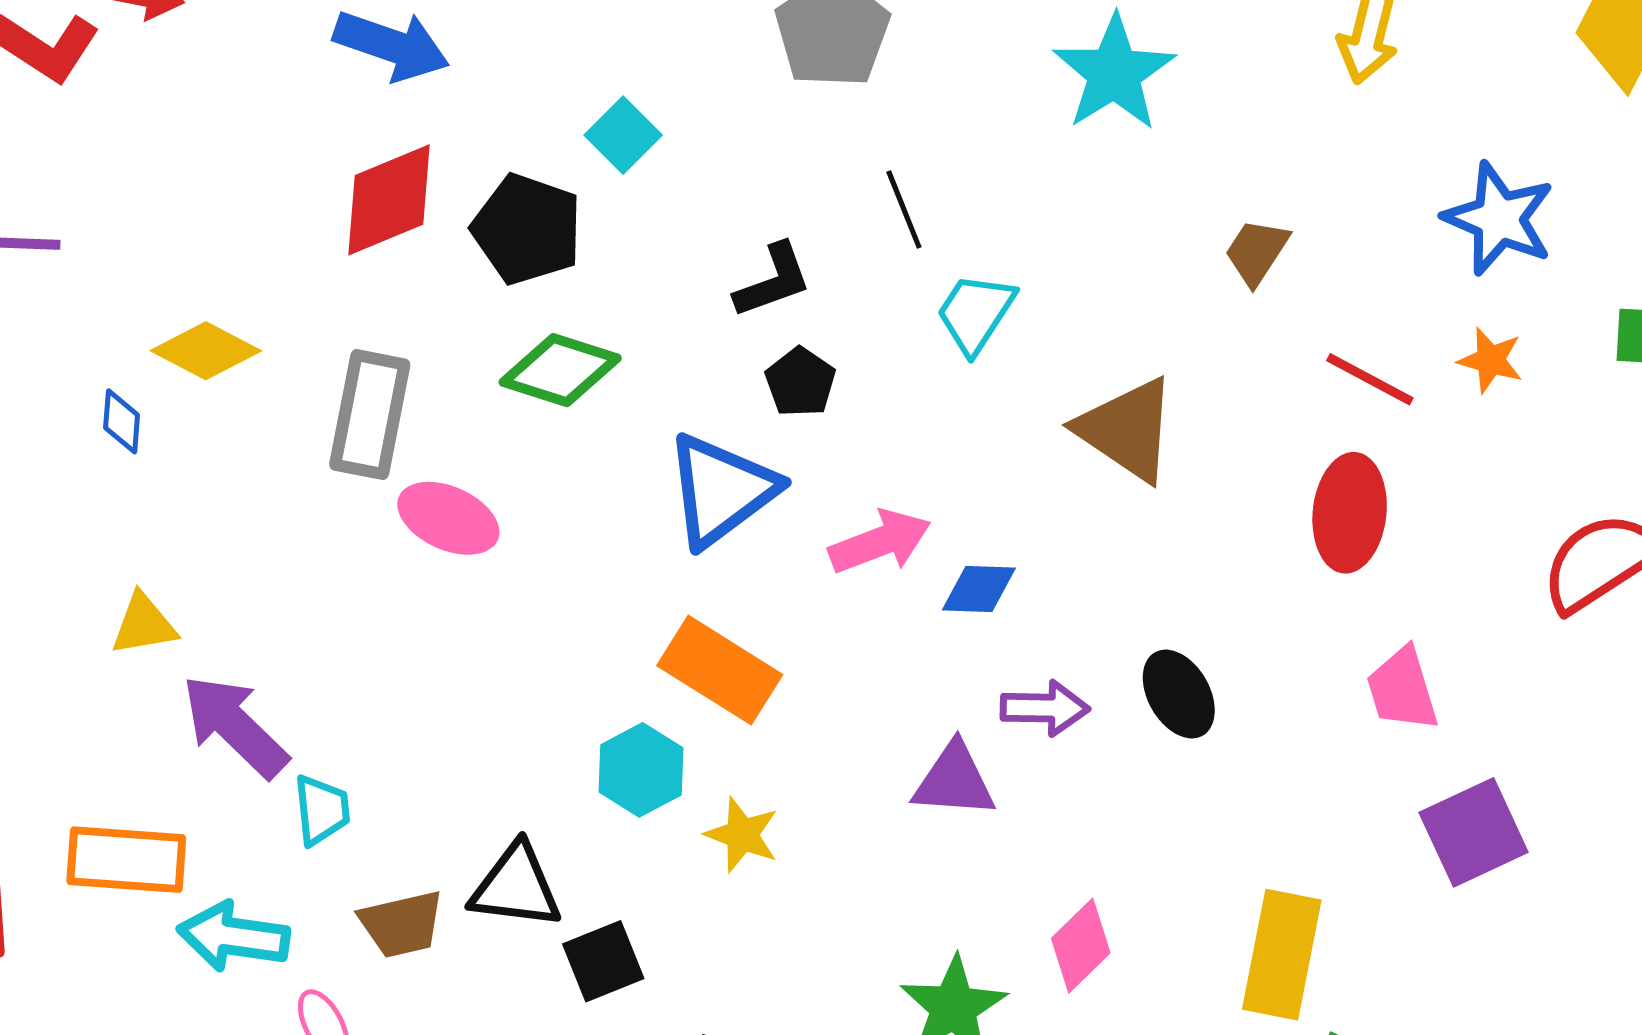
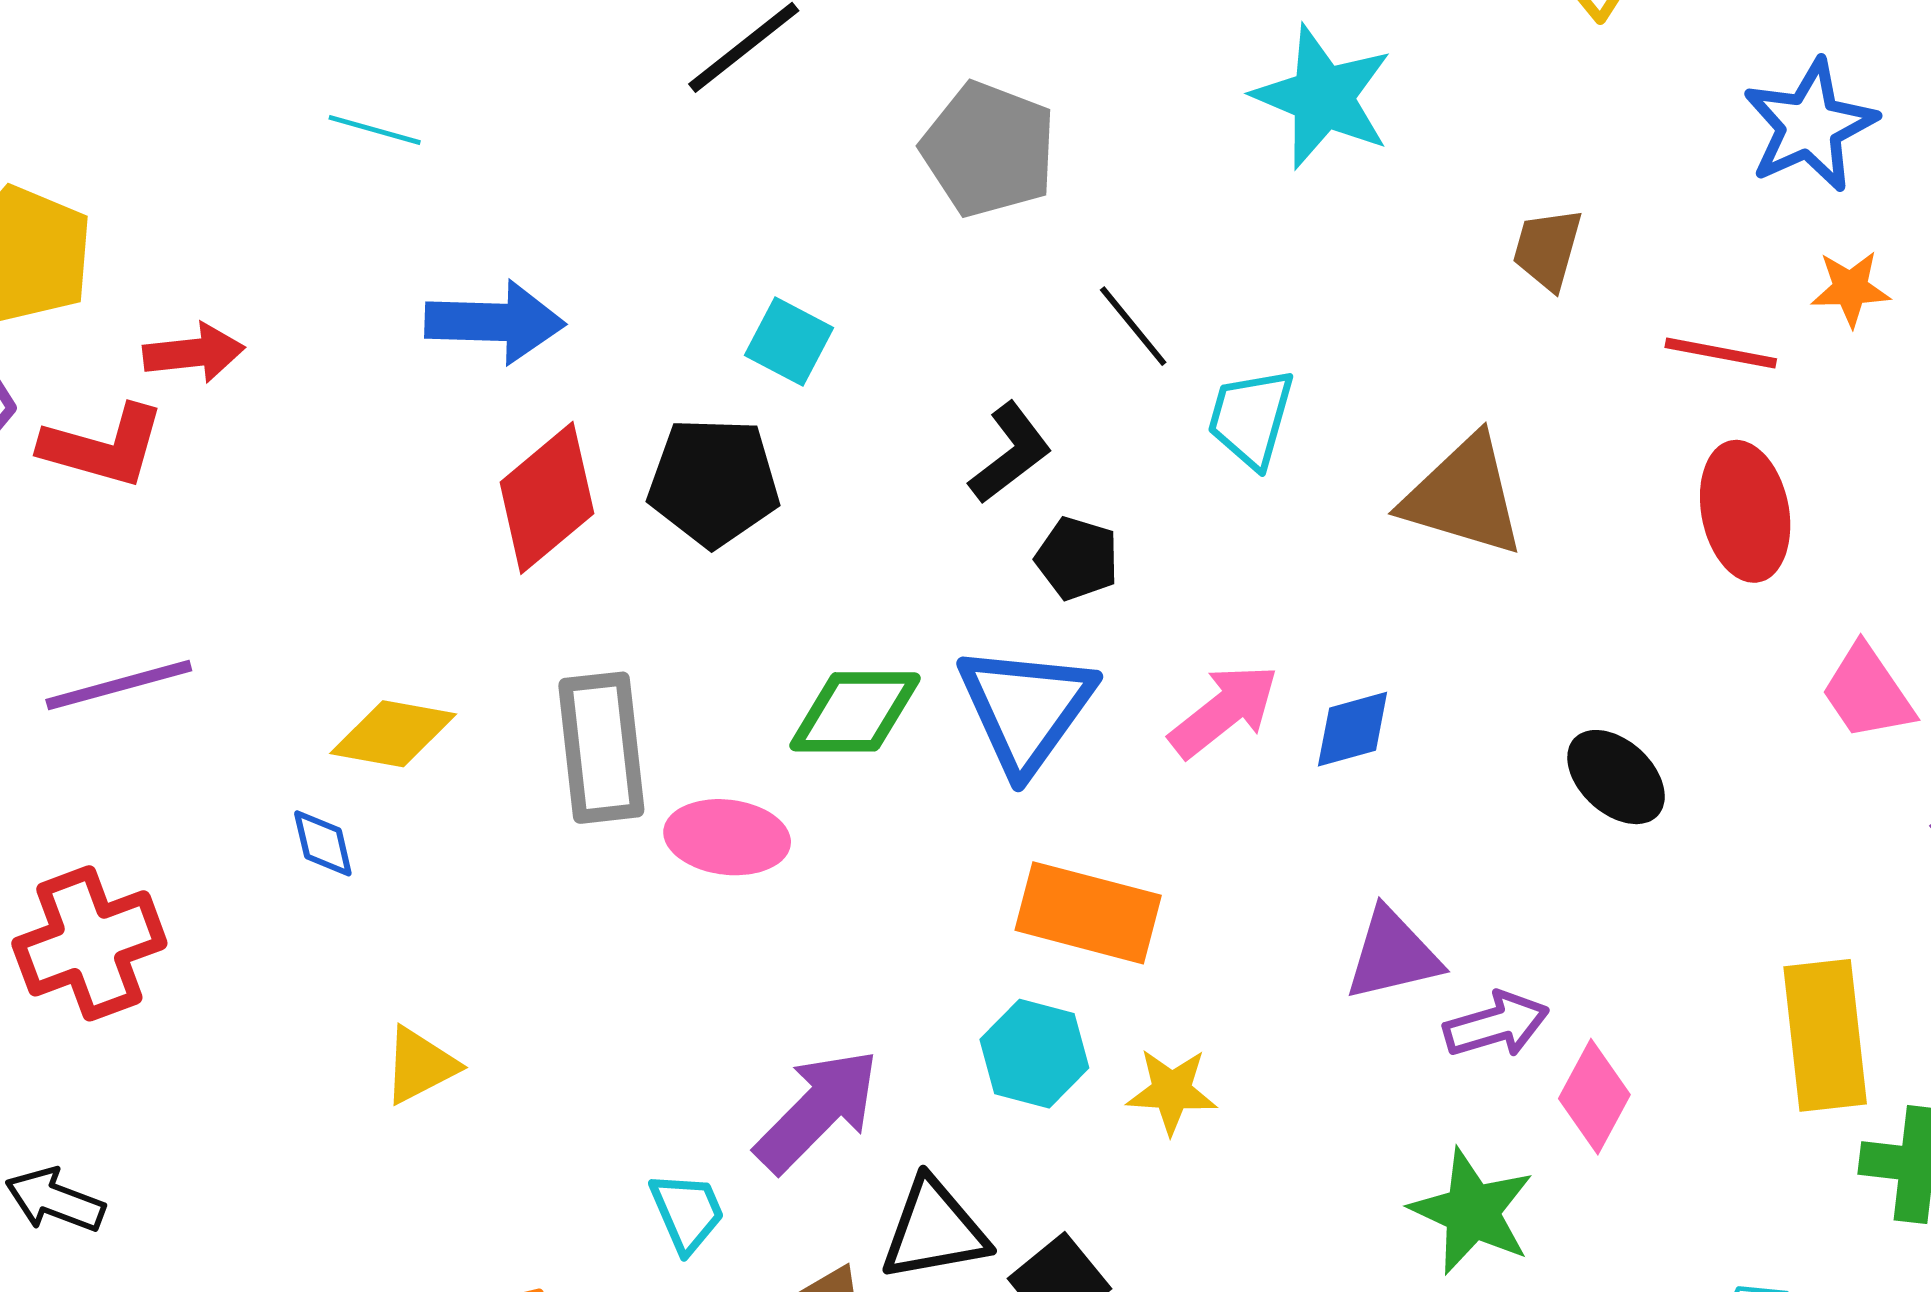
blue star: (1499, 219) -> (1810, 126), turned -30
green diamond: (560, 370) -> (855, 712), moved
purple arrow: (1045, 708) -> (1496, 1025), moved
purple arrow: (235, 726) -> (817, 1110), moved, turned 108

